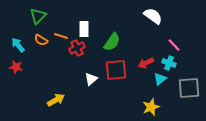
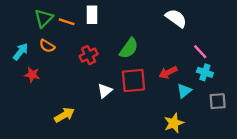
white rectangle: (84, 29) -> (92, 15), moved
orange line: (61, 36) -> (67, 22), moved
cyan arrow: (18, 45) -> (21, 52), turned 77
cyan cross: (169, 63) -> (205, 72), moved
red star: (16, 67) -> (32, 75), moved
gray square: (189, 88) -> (218, 101), size x0.7

